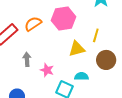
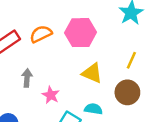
yellow line: (96, 35) -> (131, 60), moved
yellow triangle: (77, 49) -> (92, 73), turned 30

